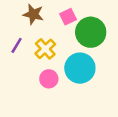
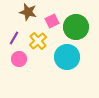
pink square: (68, 17) -> (52, 21), moved
pink circle: (49, 79) -> (19, 59), moved

